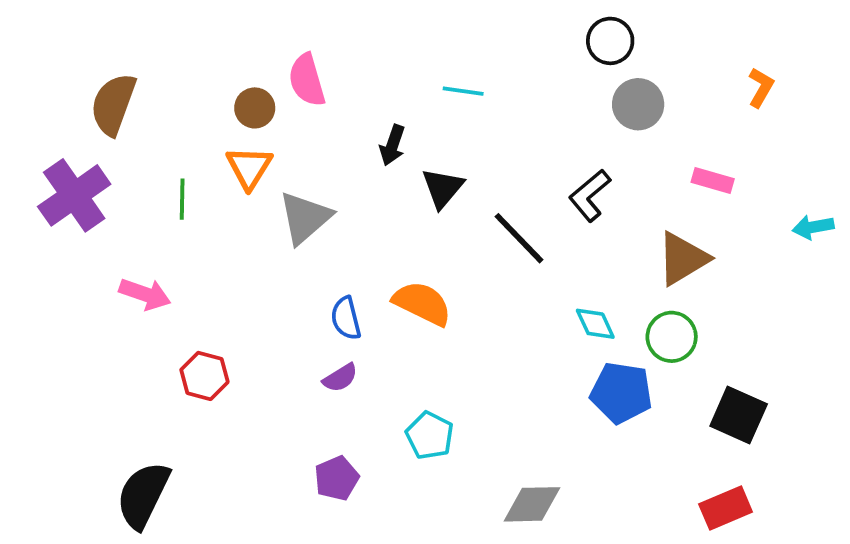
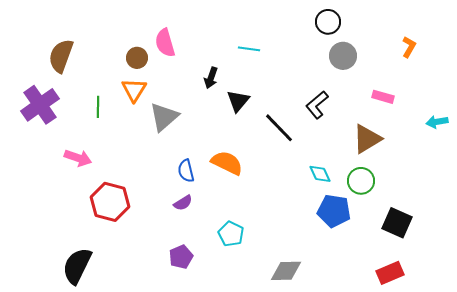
red hexagon: (204, 376) -> (110, 202), size x1.5

